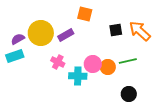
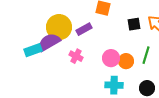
purple semicircle: (18, 39) -> (49, 42), moved, size x1.6
green line: (128, 61) -> (146, 55), turned -60
cyan cross: (78, 76) -> (114, 85), moved

